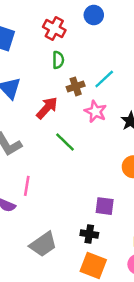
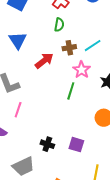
green line: (65, 142) -> (71, 91), moved, turned 54
pink line: (27, 186) -> (18, 110), moved
black cross: (89, 234) -> (47, 144), moved

